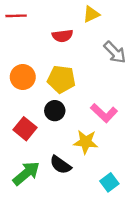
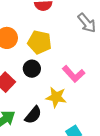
black semicircle: (60, 165) -> (33, 115), turned -90

